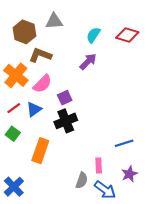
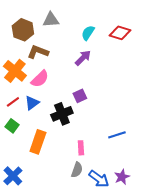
purple square: (65, 98) -> (80, 96), moved
pink rectangle: (99, 165) -> (81, 148), moved
purple star: (129, 174) -> (122, 177), moved

